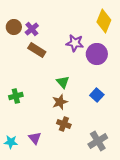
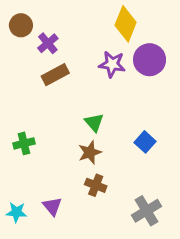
yellow diamond: (104, 21) -> (126, 24), moved
brown circle: (14, 27) -> (21, 25), moved
brown rectangle: (37, 50) -> (55, 75), turned -60
purple circle: (97, 54) -> (150, 60), moved

